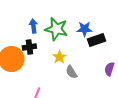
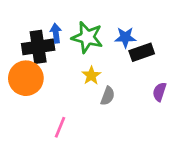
black cross: (29, 47) -> (38, 47), moved, size x1.6
gray semicircle: (71, 72) -> (108, 96), turned -128

